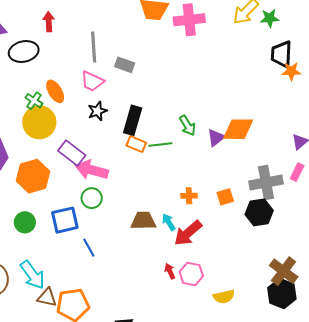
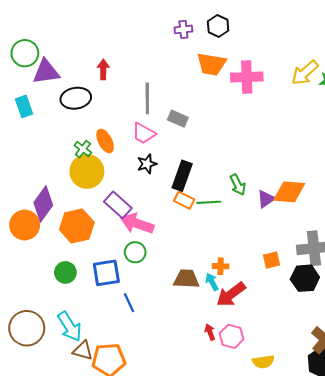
orange cross: (189, 196) -> (221, 266), moved

